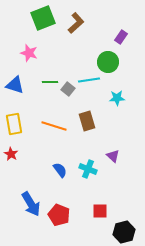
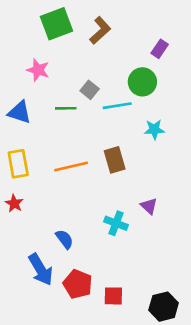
gray square: (68, 89) -> (90, 90), moved
orange line: (54, 126) -> (71, 166), turned -30
blue semicircle: (60, 170) -> (64, 239), moved
red square: (100, 211) -> (113, 296), moved

